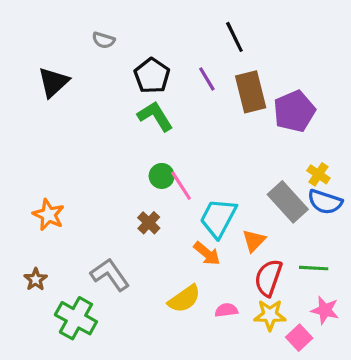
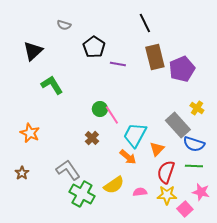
purple line: (207, 79) -> (118, 64), moved, turned -49
green L-shape: (155, 116) -> (52, 85), moved
blue semicircle: (325, 202) -> (194, 144), moved
green cross: (76, 318) -> (82, 194), moved

